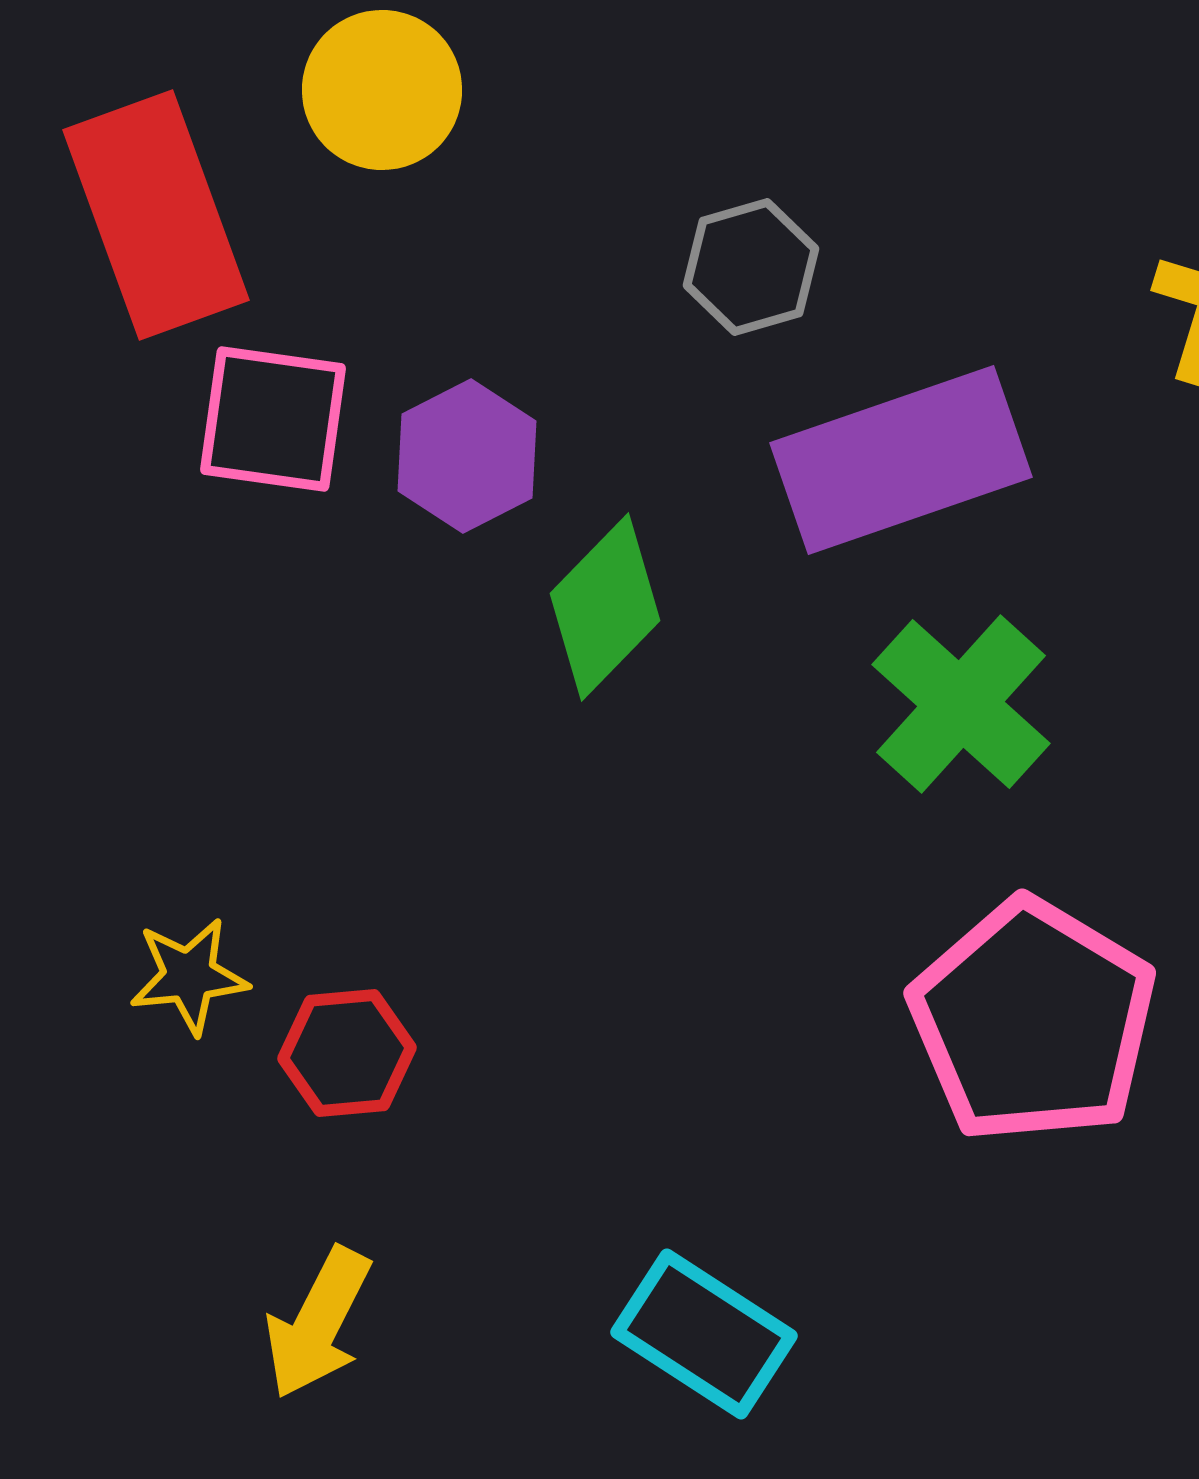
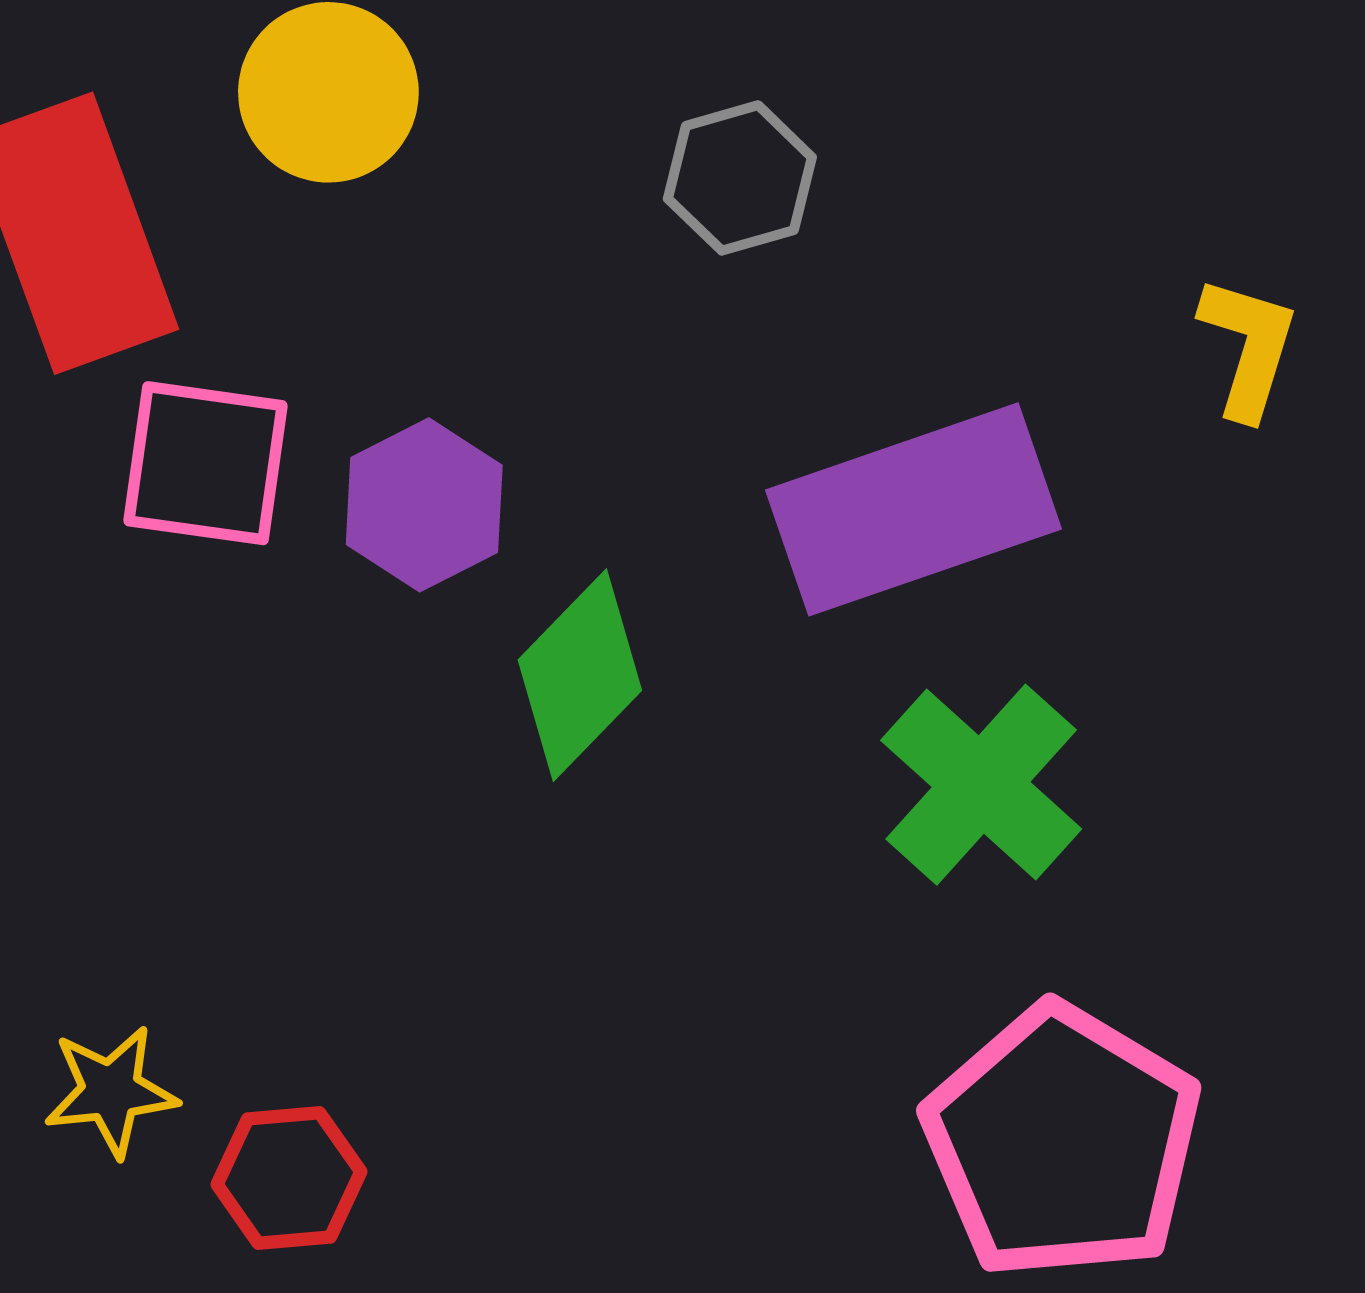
gray hexagon: (751, 267) -> (740, 178), moved

